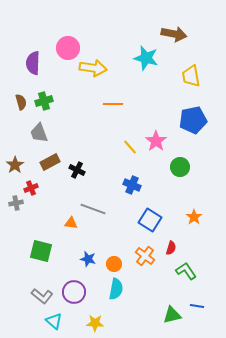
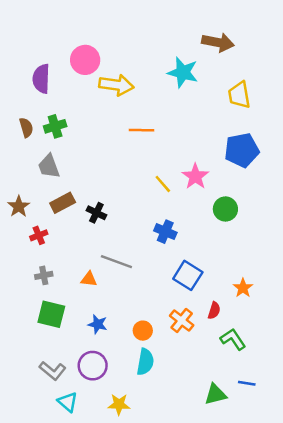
gray cross: (16, 203) -> (44, 275), moved
orange star: (194, 217) -> (243, 288), moved
blue star: (88, 259) -> (98, 324), moved

